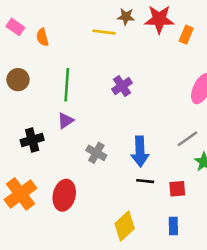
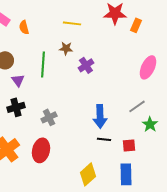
brown star: (126, 17) -> (66, 48), moved
purple triangle: (66, 121) -> (18, 80), moved, turned -32
gray cross: (96, 153) -> (49, 117), moved, turned 35
blue rectangle: (173, 226) -> (126, 174), size x1.5

